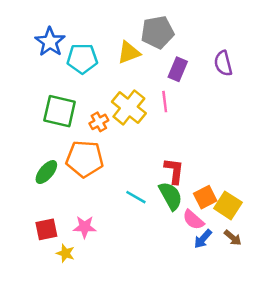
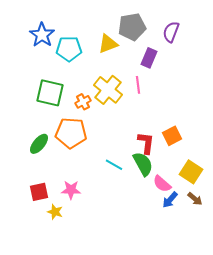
purple semicircle: (223, 63) -> (171, 32), moved, turned 35
orange square: (205, 197) -> (172, 136), moved

